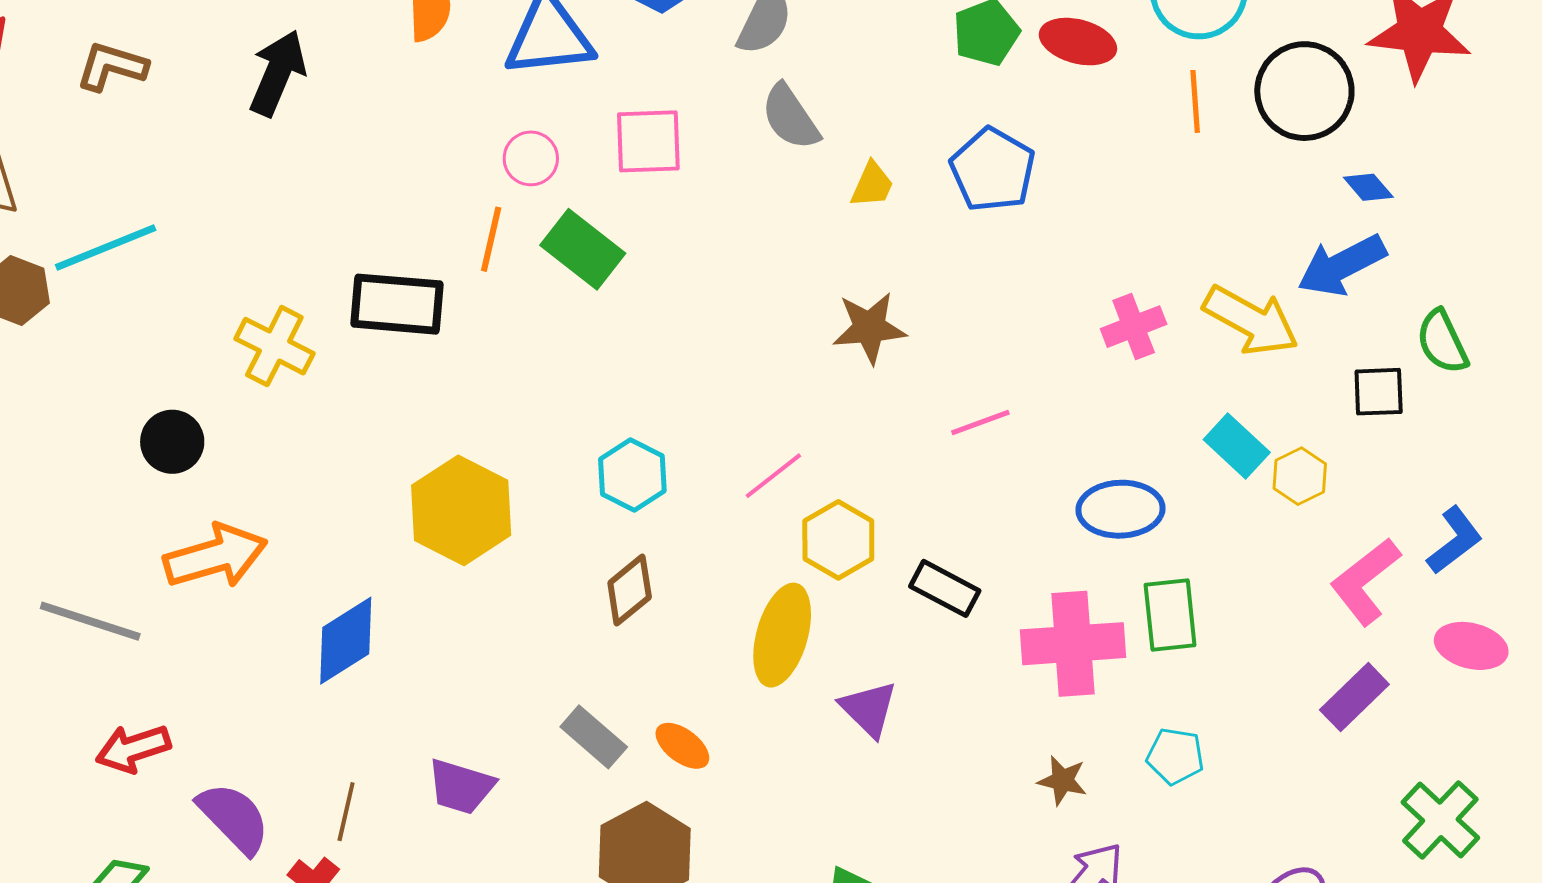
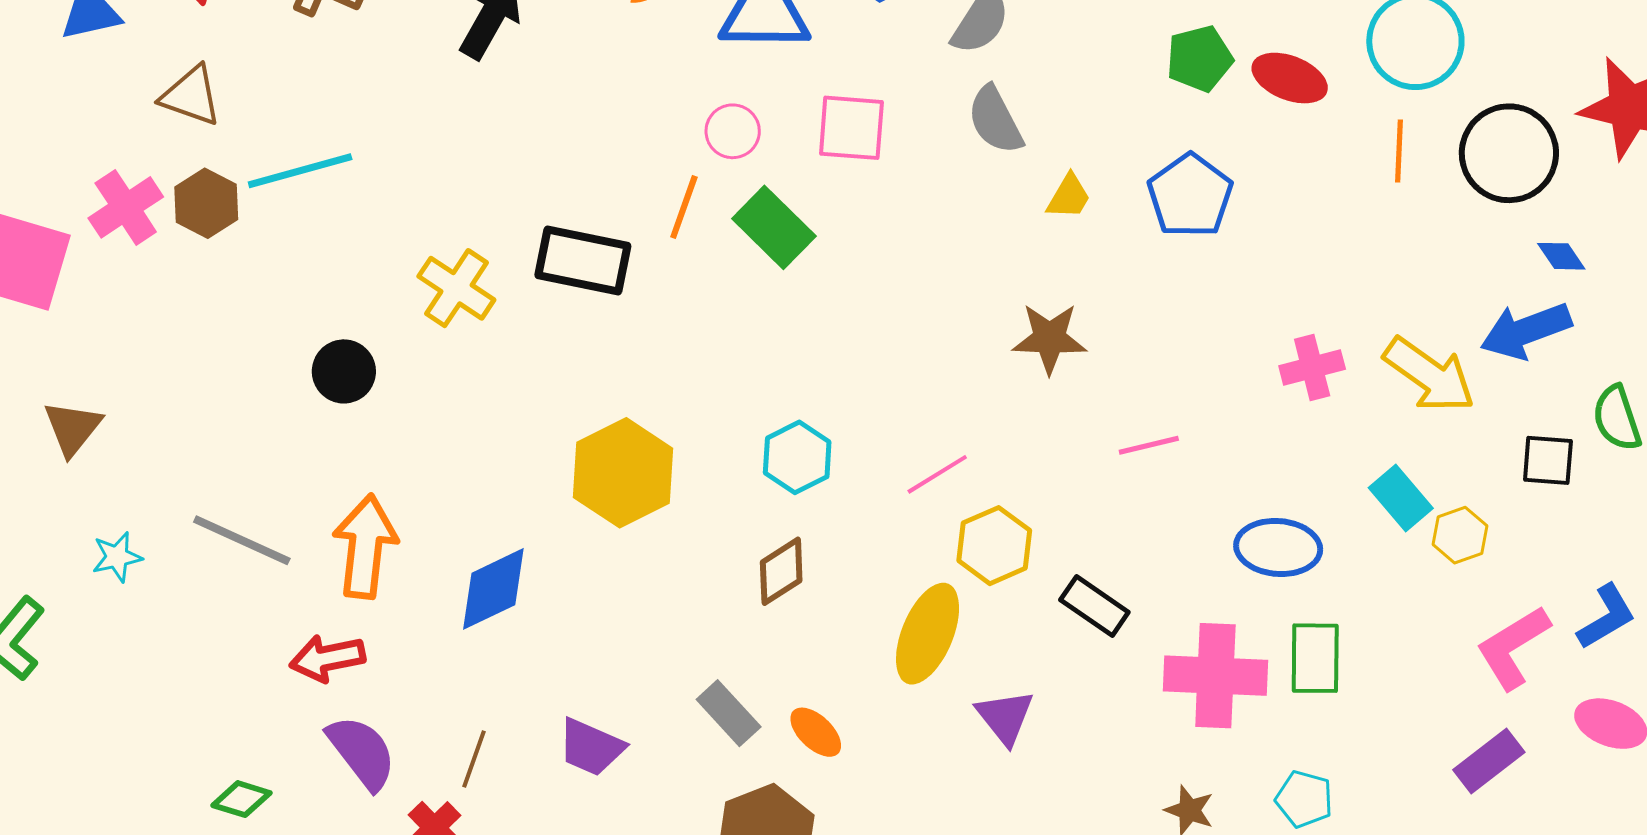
orange arrow: (215, 556) -> (365, 547), moved, turned -74
red arrow: (133, 749) -> (327, 658), moved

